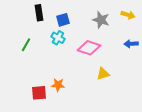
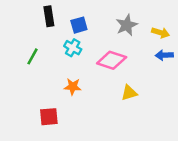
yellow arrow: (128, 15) -> (161, 33), moved
gray star: (101, 20) -> (127, 25), turned 30
orange star: (58, 85) -> (73, 87), moved

